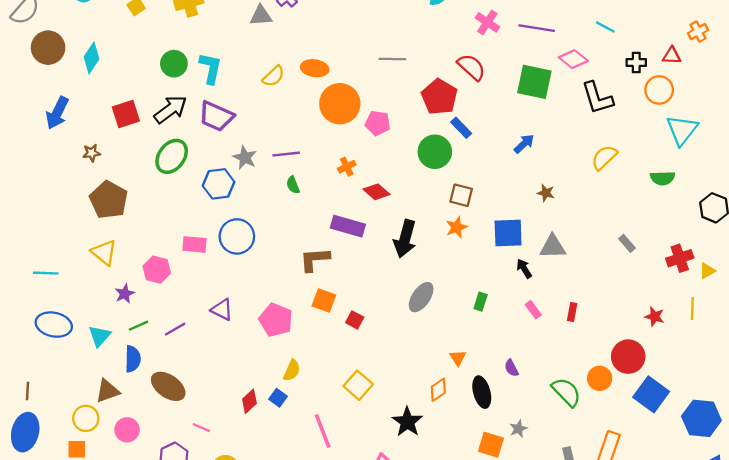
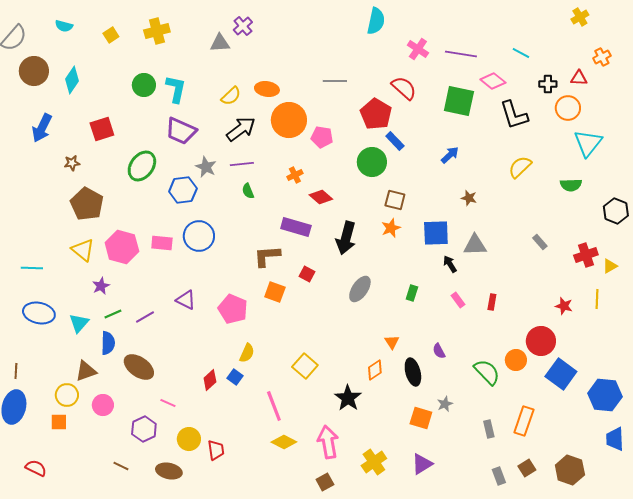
black arrow: (170, 109) -> (241, 129), moved
pink hexagon: (157, 270) -> (122, 247), moved, size x1.4
red square: (355, 320) -> (307, 274), moved

